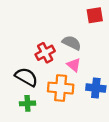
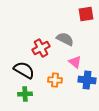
pink triangle: (74, 65) -> (75, 62), moved
orange cross: (61, 88) -> (55, 80), size x0.6

